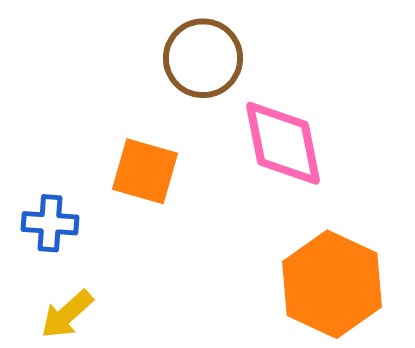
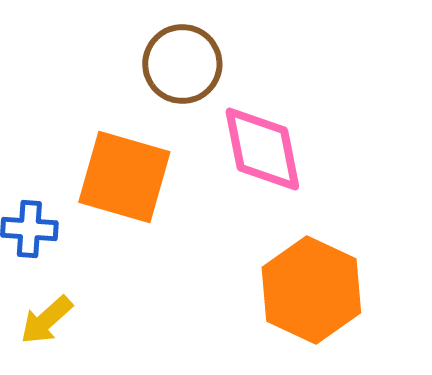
orange square: (145, 171) -> (124, 177), size x1.4

